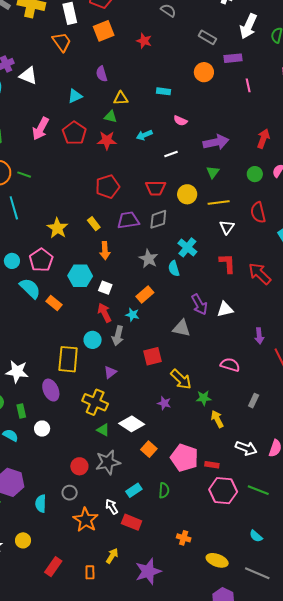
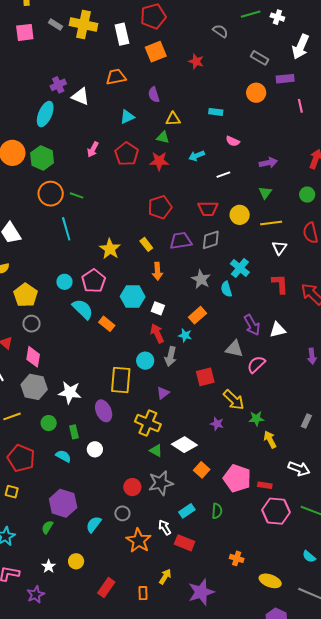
orange trapezoid: (62, 42) -> (116, 77), moved, turned -65
pink arrow: (40, 129) -> (93, 149), size x0.7
purple arrow: (216, 142) -> (268, 163), size x0.7
pink semicircle: (230, 365) -> (256, 364), moved, turned -60
cyan semicircle: (41, 504) -> (94, 524), turned 36

